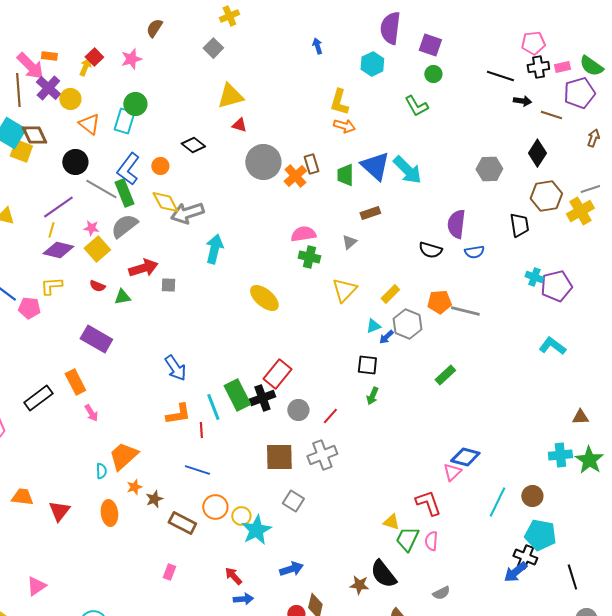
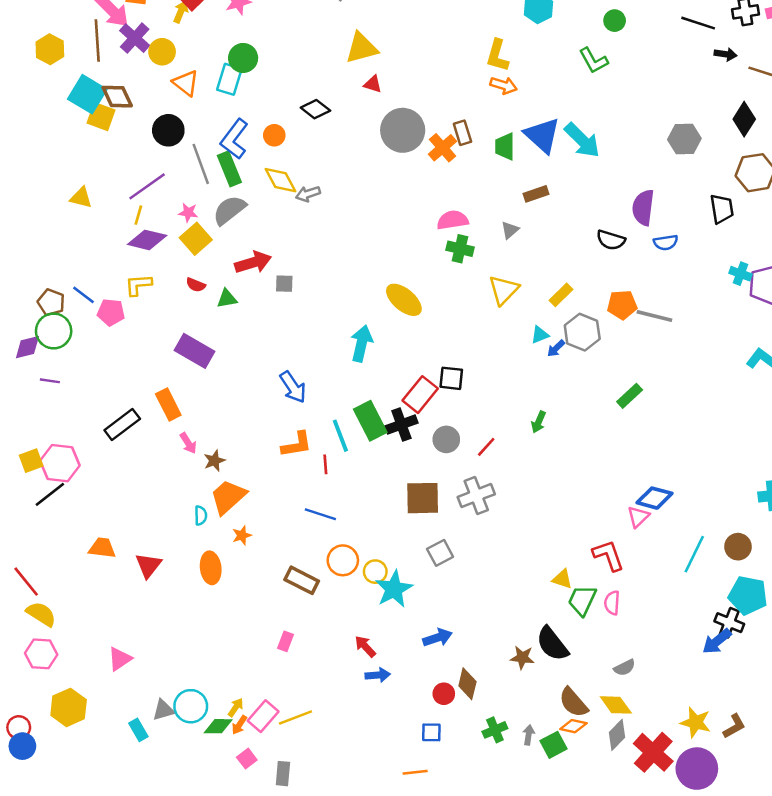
gray line: (101, 189) -> (201, 164), turned 40
gray arrow: (187, 213) -> (308, 194), size x0.6
cyan arrow: (214, 249) -> (362, 343), moved
black square: (367, 365) -> (451, 378), moved
brown star: (154, 499) -> (214, 461), moved
gray square: (293, 501) -> (440, 553), turned 30

